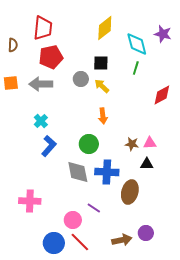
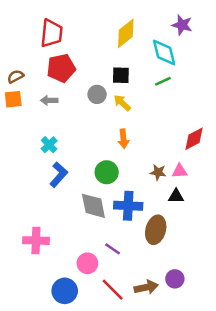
purple star: (163, 34) -> (182, 25), moved
brown semicircle: (13, 45) -> (16, 76), moved, turned -120
green line: (136, 68) -> (163, 81), turned 48
gray arrow: (41, 84) -> (49, 100), size x0.6
red diamond: (162, 95) -> (194, 139), moved
red line: (80, 242) -> (113, 290), moved

